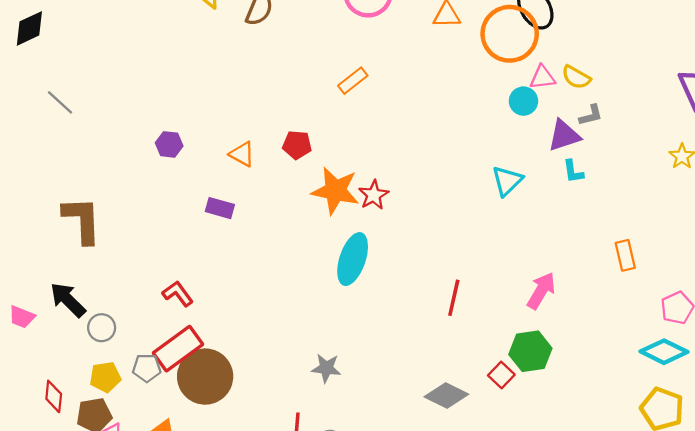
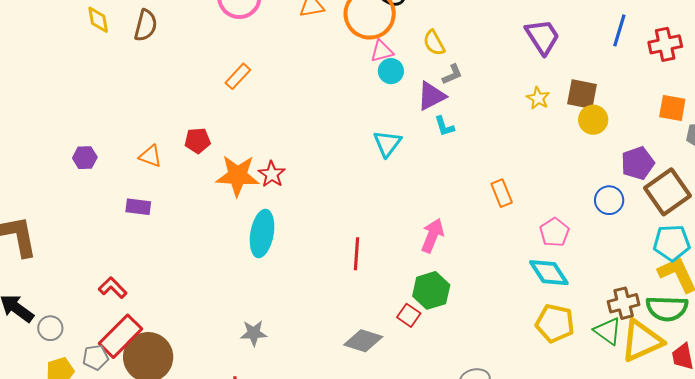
pink triangle: (542, 77) -> (382, 51), moved
yellow semicircle: (576, 77) -> (434, 43), turned 40
cyan diamond: (664, 352) -> (549, 273), turned 39

